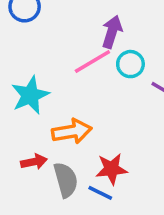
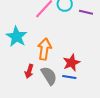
orange arrow: (72, 131) -> (44, 49), turned -55
red arrow: (34, 162) -> (29, 71), turned 136

